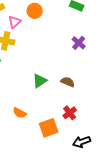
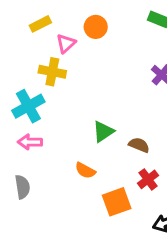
brown semicircle: (68, 82) -> (139, 145), moved
orange semicircle: (20, 113) -> (85, 170), moved

